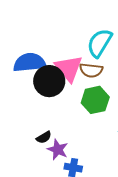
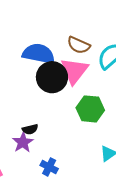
brown semicircle: (91, 70) -> (79, 45), moved
purple star: (58, 150) -> (23, 142), moved

